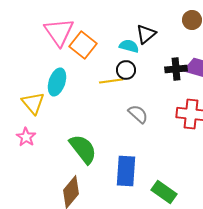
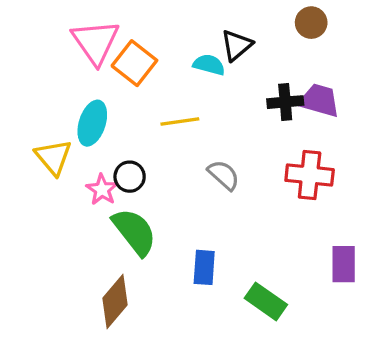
black circle: (126, 70) -> (130, 177), moved
pink star: (26, 137) -> (102, 190), moved
blue rectangle: (126, 171) -> (204, 267), size x0.7

